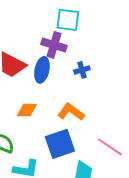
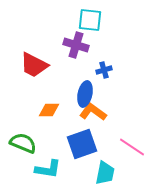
blue ellipse: (42, 70) -> (85, 94), moved

